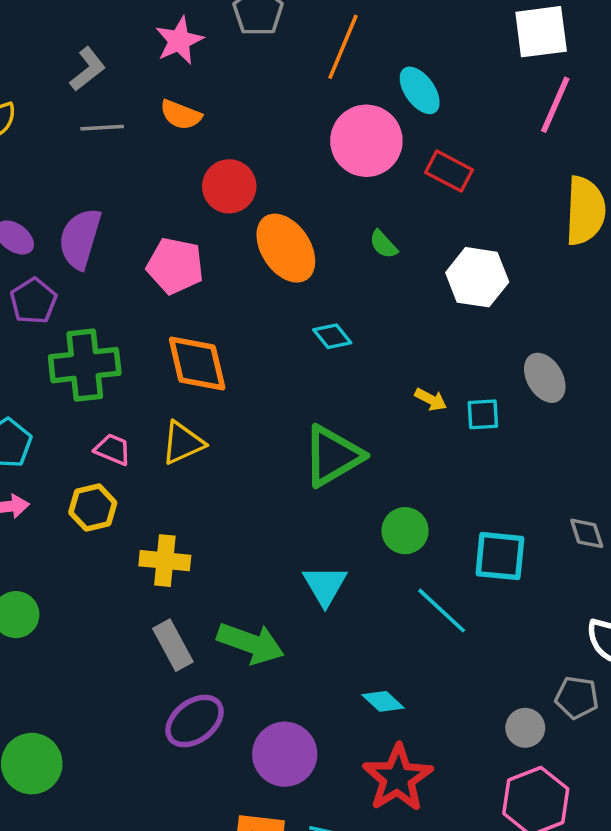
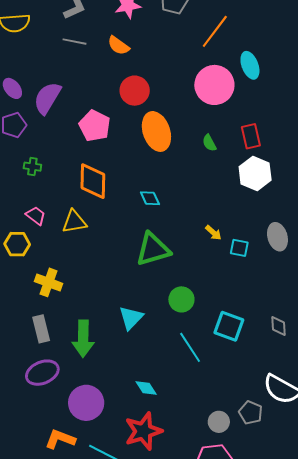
red rectangle: (449, 171) -> (251, 136), moved, turned 35
cyan diamond: (332, 336) -> (150, 198), moved
green cross: (85, 365) -> (32, 167), size x0.5
green arrow: (251, 643) -> (83, 339), turned 57

